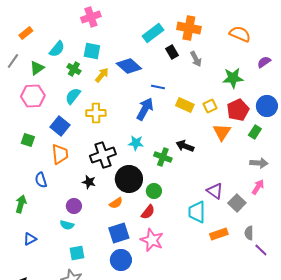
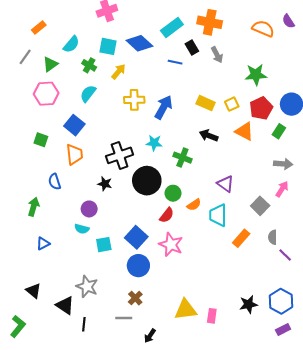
purple semicircle: (264, 62) -> (288, 21), moved, turned -88
blue diamond: (129, 66) -> (139, 43), moved
blue line: (158, 87) -> (175, 62), moved
yellow cross: (96, 113) -> (134, 100), moved
orange triangle: (222, 132) -> (244, 131), turned -36
black arrow: (185, 146) -> (209, 136), moved
purple triangle: (215, 191) -> (225, 184), moved
orange semicircle: (116, 203) -> (194, 205), moved
blue square: (119, 233) -> (136, 237), turned -30
orange rectangle: (219, 234) -> (241, 238), turned -30
cyan square: (77, 253) -> (104, 245), moved

